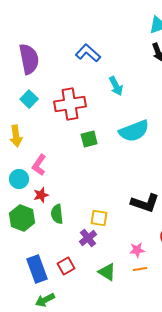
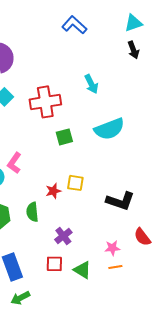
blue L-shape: (88, 53) -> (74, 25), moved
red star: (41, 195) -> (53, 191), moved
yellow square: (99, 218) -> (75, 183), moved
red square: (66, 266) -> (54, 264), moved, turned 30

